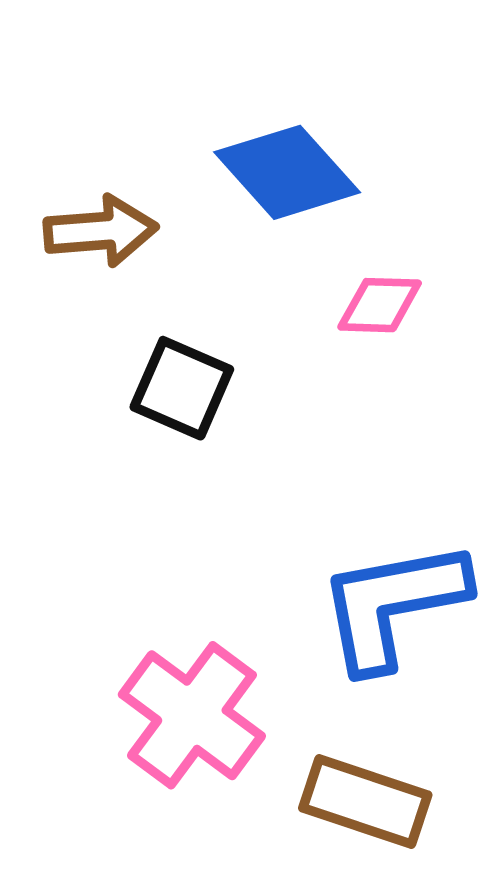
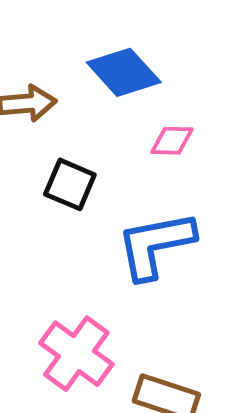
blue L-shape: (393, 605) -> (156, 245), moved

